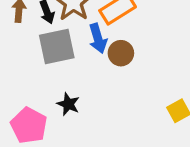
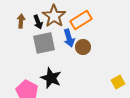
black star: (68, 104) -> (51, 78), size x1.5

